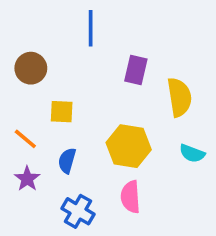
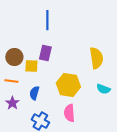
brown circle: (31, 68) -> (14, 57), moved
purple rectangle: (136, 70) -> (45, 53), moved
orange line: (25, 139) -> (11, 81), turned -32

